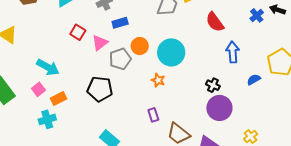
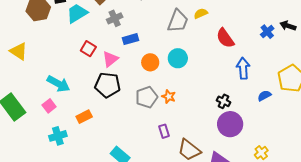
cyan circle: (171, 52) -> (178, 58), moved, size x0.7
gray pentagon: (120, 59) -> (147, 97), moved
black pentagon: (100, 89) -> (108, 85), moved
orange rectangle: (59, 99) -> (84, 117), moved

